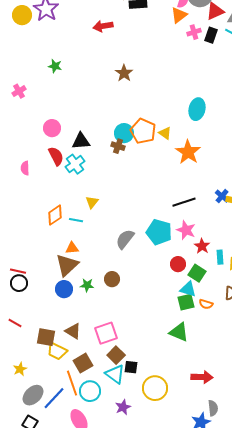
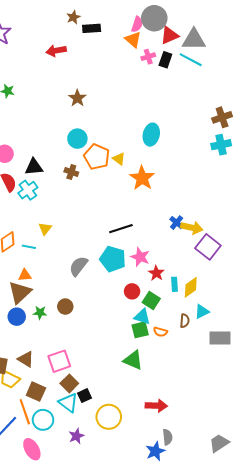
orange triangle: (179, 15) -> (133, 39), turned -42
cyan circle: (124, 133) -> (77, 139), moved
black line: (184, 202) -> (121, 229), moved
brown square: (83, 363) -> (36, 392), turned -36
black square: (131, 367) -> (84, 396), turned -32

